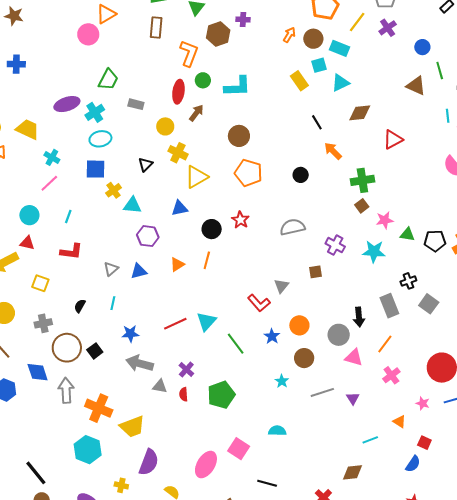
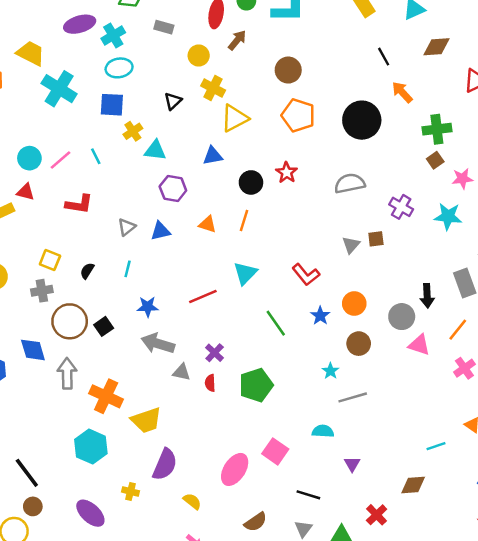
cyan cross: (52, 157) -> (59, 89), size x1.8
black circle: (301, 175) -> (362, 120), size x2.0
pink line: (49, 183) -> (60, 160), moved
cyan line: (68, 216) -> (96, 156), moved, turned -48
orange triangle: (177, 264) -> (208, 224), turned 49
yellow square: (40, 283) -> (50, 260), moved
gray triangle: (281, 286) -> (351, 245), moved
cyan triangle: (206, 321) -> (245, 273), moved
gray line: (322, 392) -> (353, 397), moved
purple triangle: (353, 398) -> (352, 464), moved

